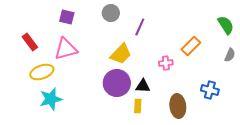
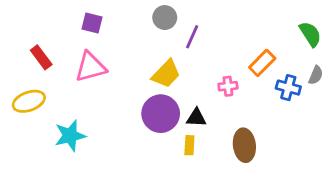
gray circle: (111, 13) -> (165, 18), moved
yellow ellipse: (42, 72) -> (29, 101), moved
blue cross: (210, 90) -> (288, 88), moved

